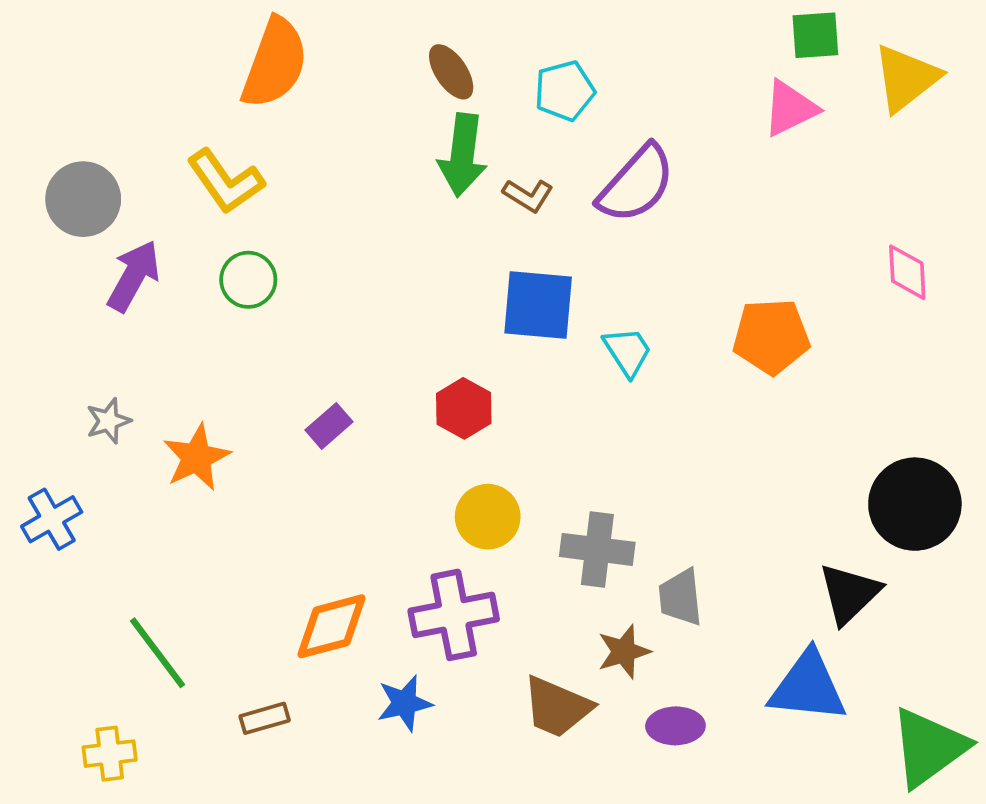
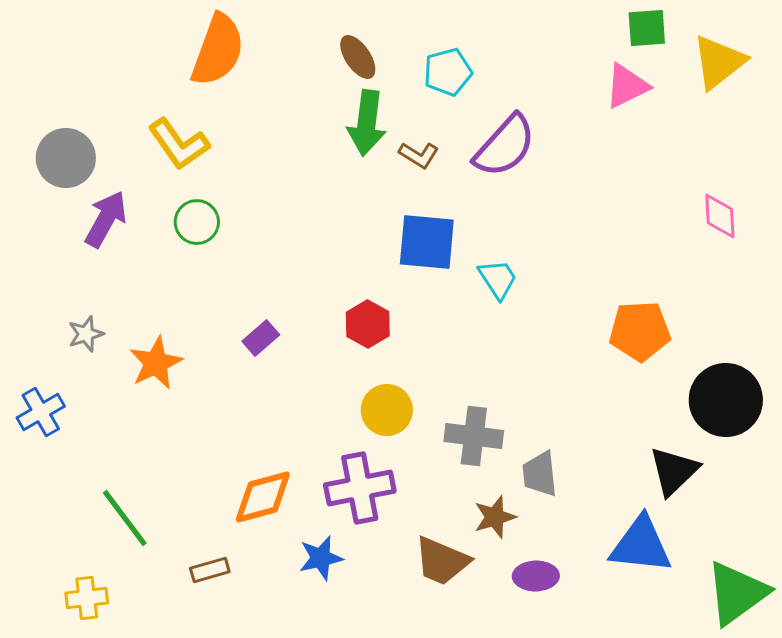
orange pentagon: (771, 336) -> (640, 331), moved

